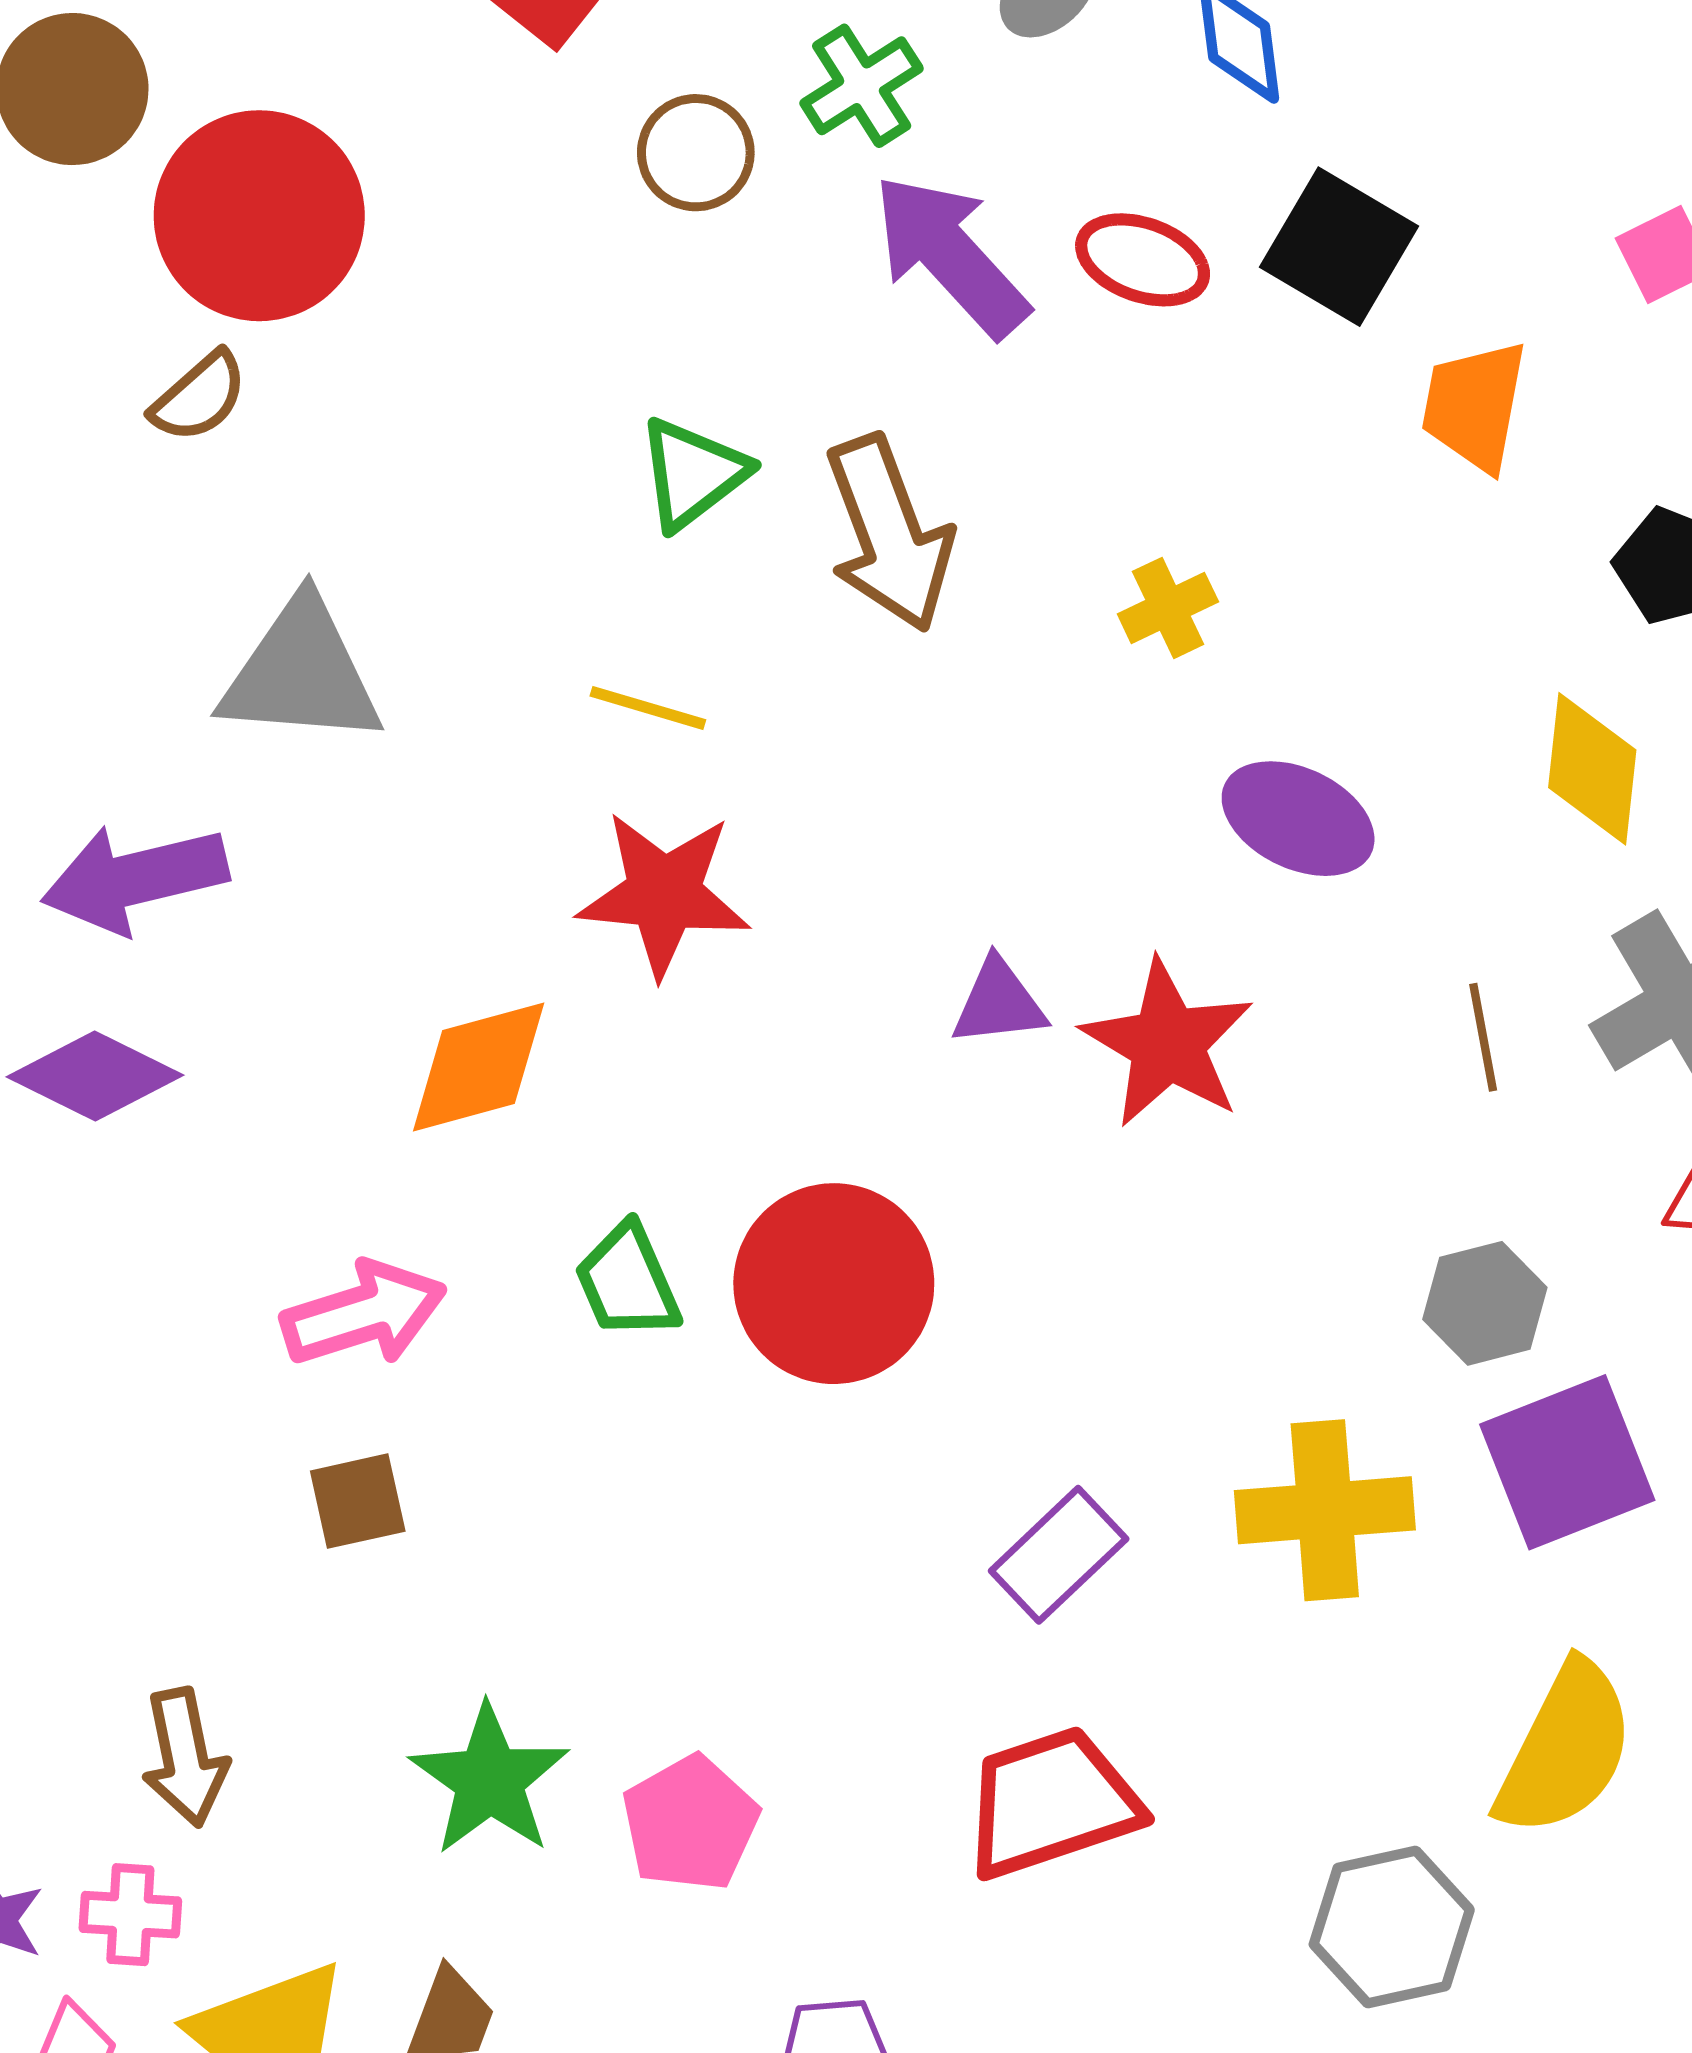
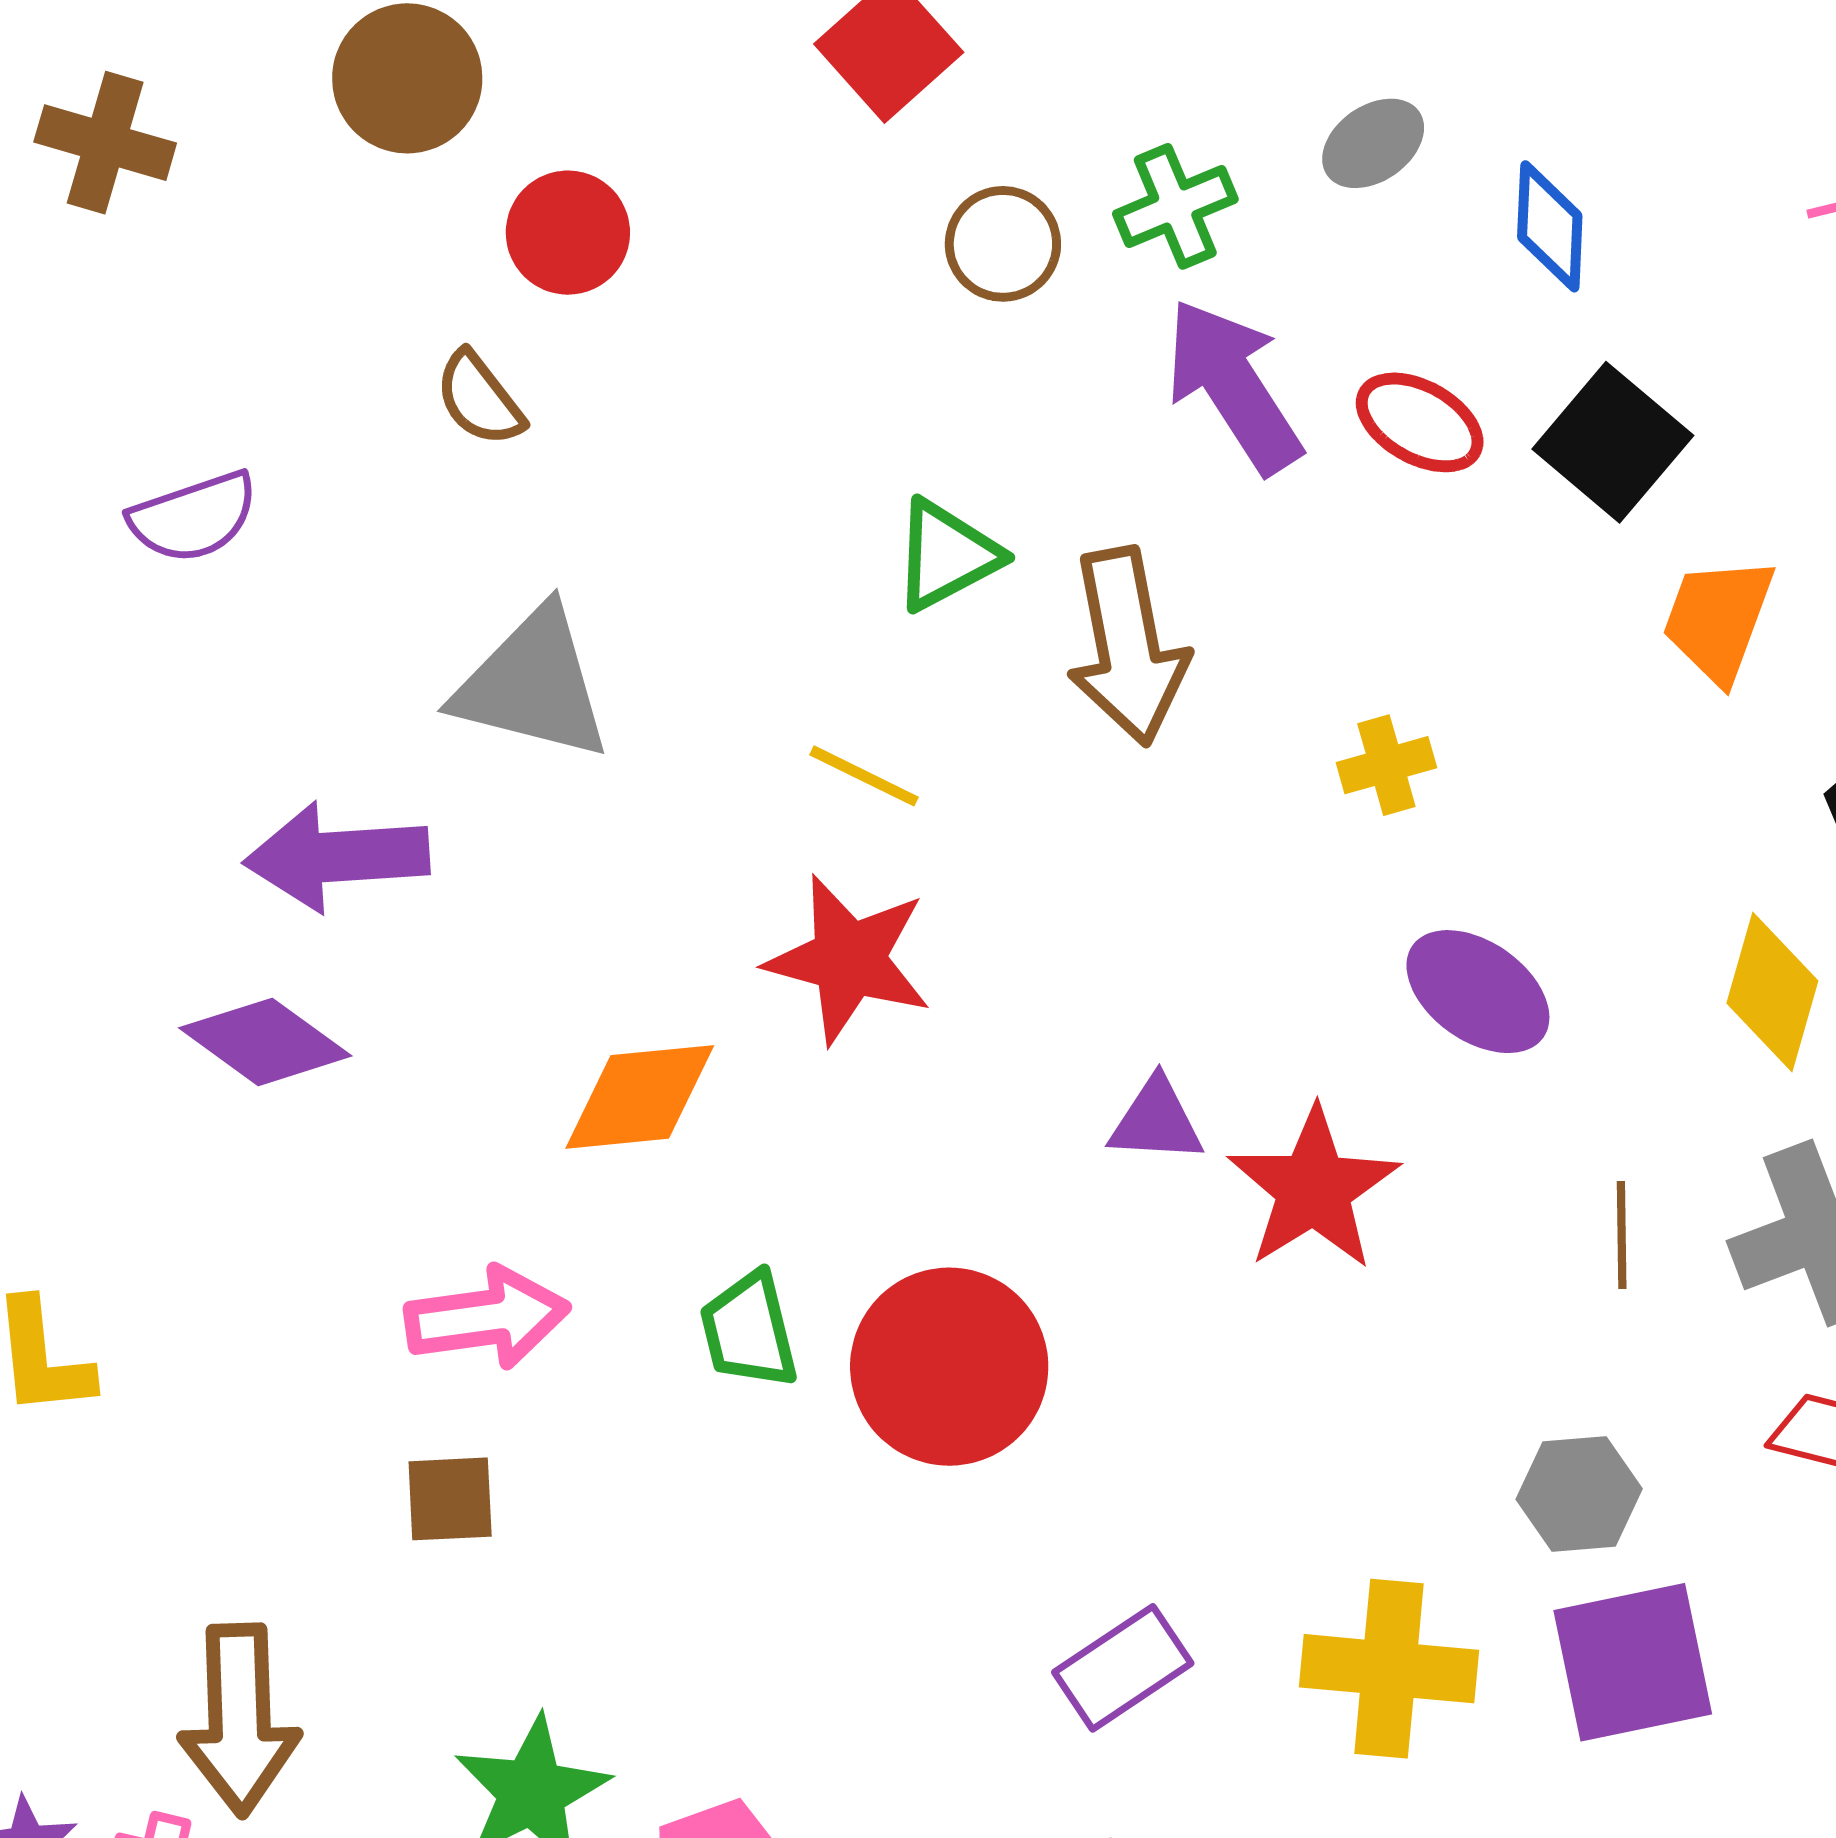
red circle: (259, 216) -> (568, 233), size x0.6
brown semicircle: (199, 397) -> (479, 399), turned 84
brown arrow: (185, 1757) -> (239, 1720), size x1.4

